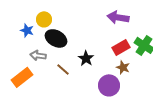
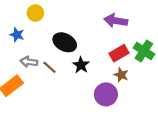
yellow circle: (44, 19) -> (35, 13), moved
black ellipse: (56, 38) -> (65, 42), moved
brown line: (63, 69) -> (50, 67), moved

